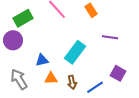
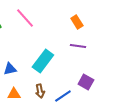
orange rectangle: (91, 10) -> (77, 22), moved
orange triangle: (51, 78) -> (14, 94), moved

